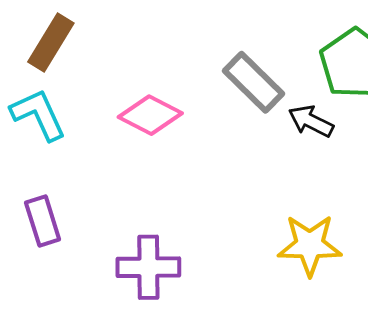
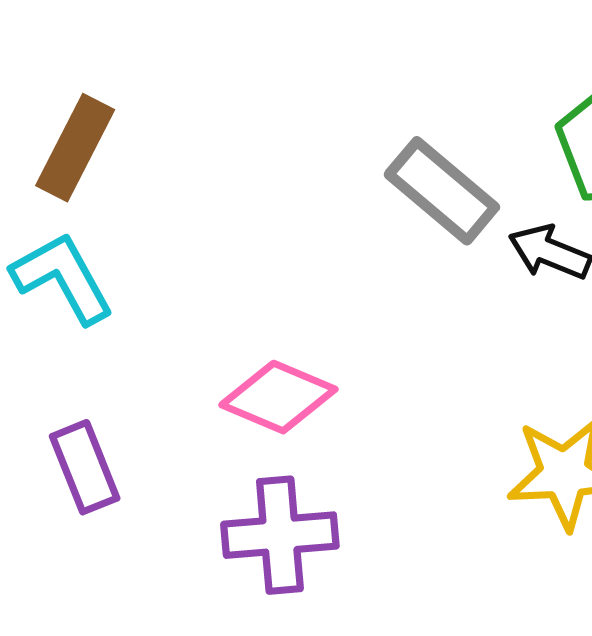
pink diamond: (150, 115) -> (278, 397), moved

